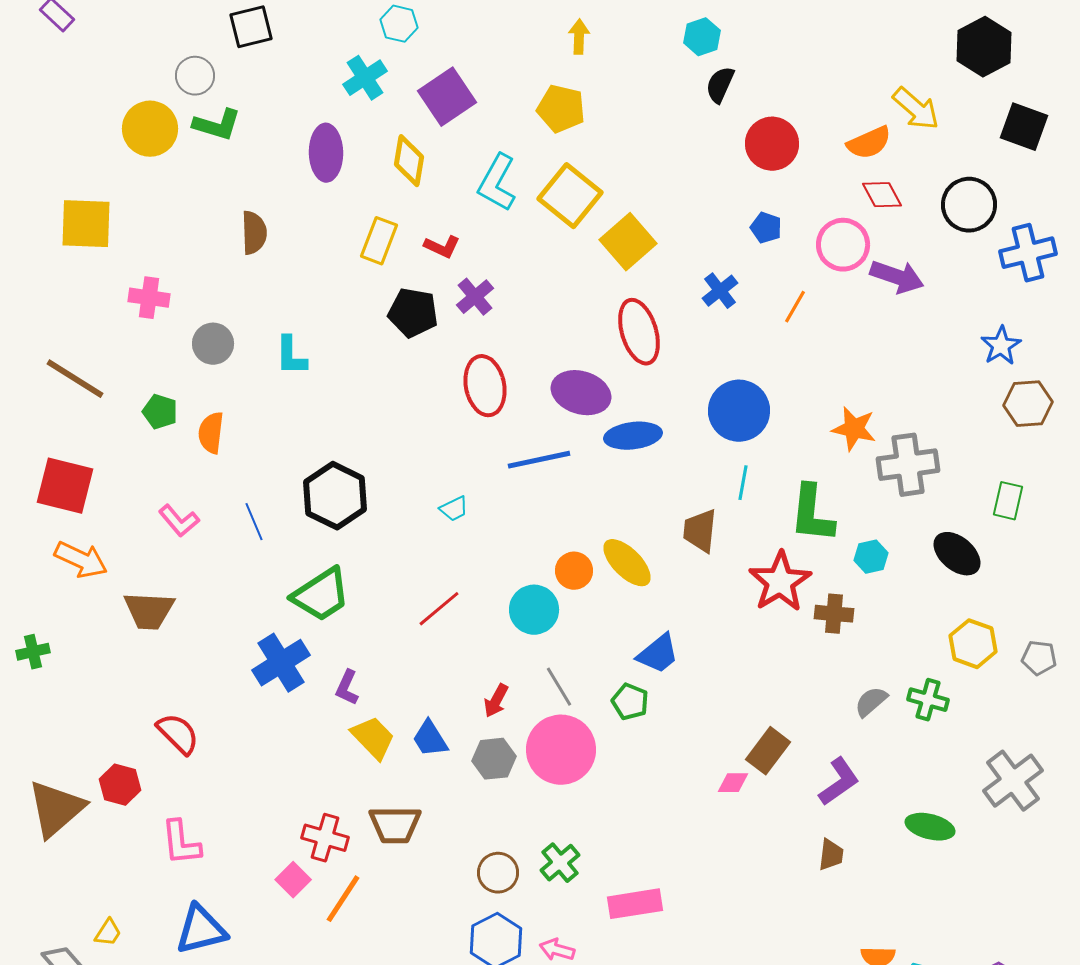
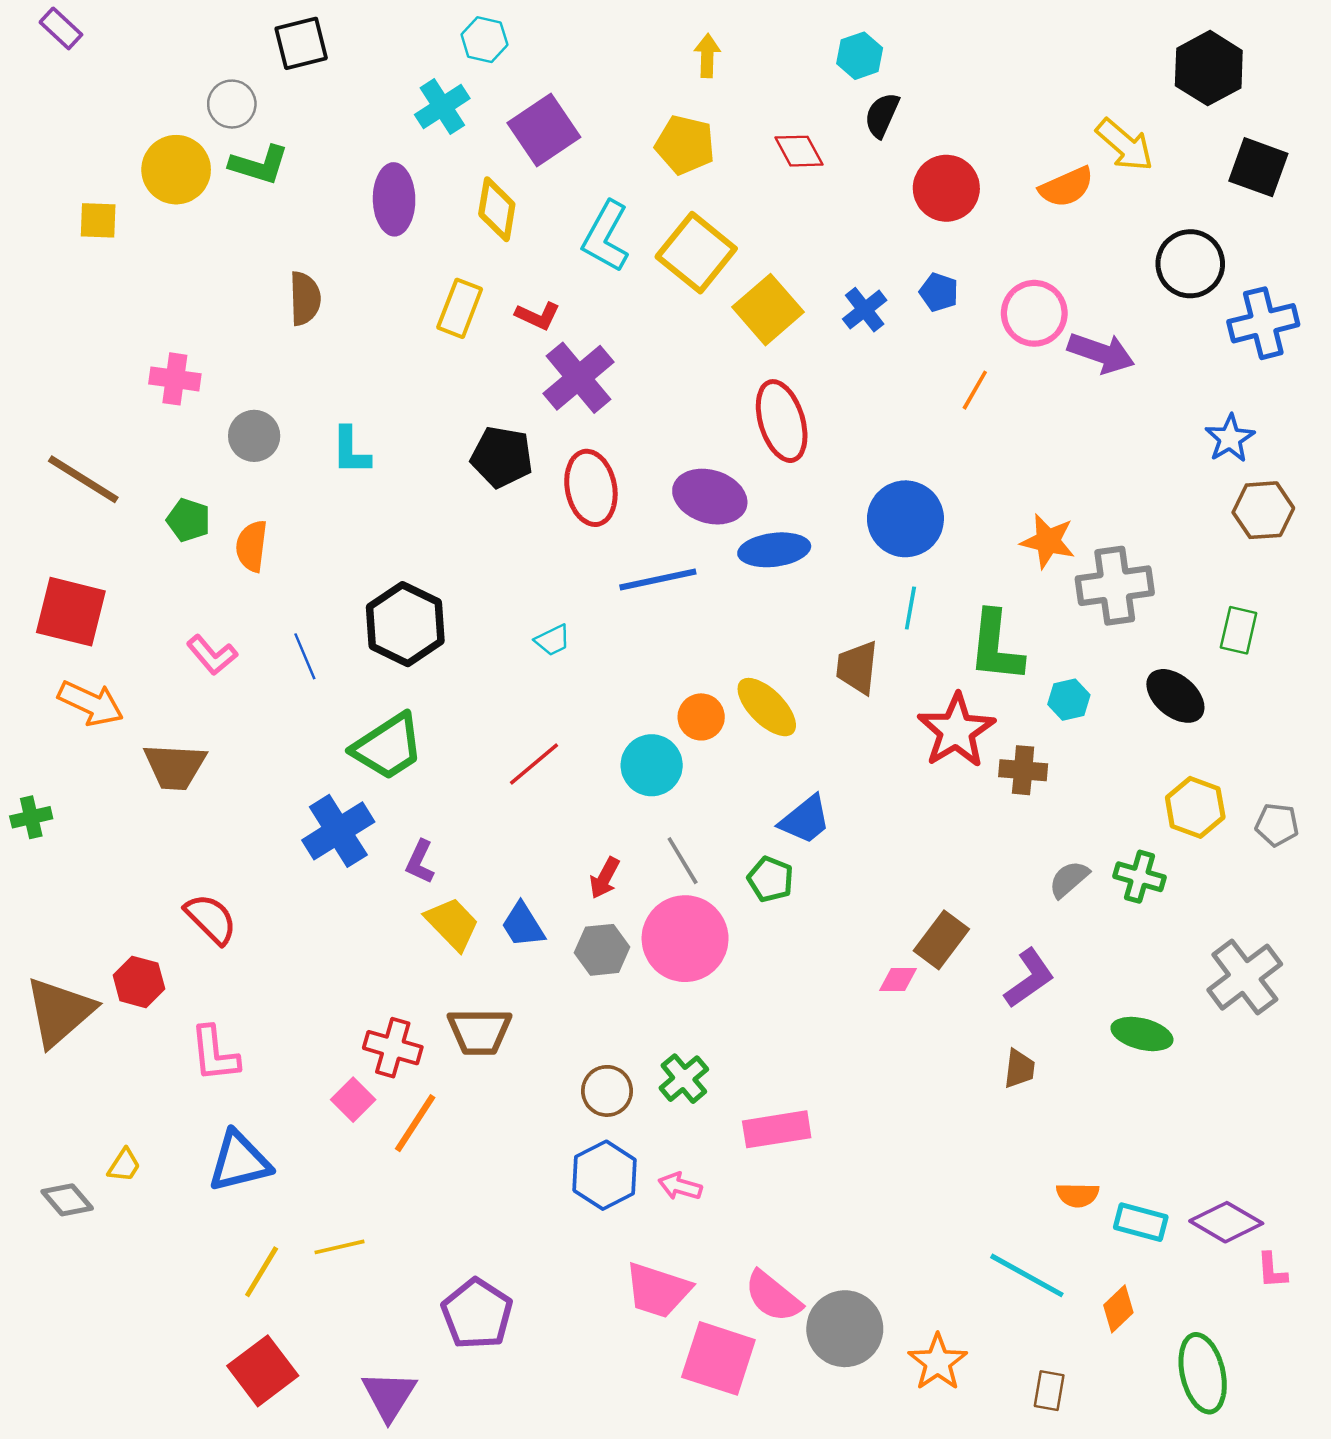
red diamond: (882, 195) -> (799, 151), moved
yellow square: (86, 224) -> (98, 220), moved, size x0.6
blue cross: (720, 291) -> (865, 310), moved
purple cross: (475, 297) -> (579, 378), size x1.5
black pentagon: (413, 313) -> (502, 457), moved

